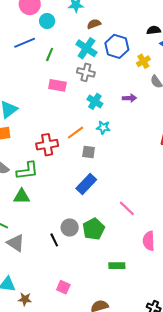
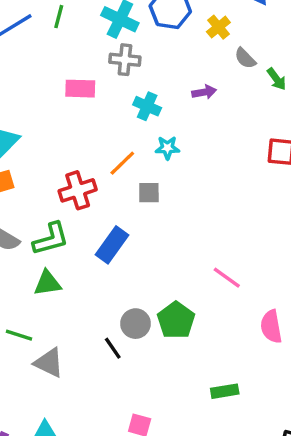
green line: (50, 54) -> (59, 17), moved
blue rectangle: (86, 184) -> (112, 245), moved
green rectangle: (117, 266) -> (225, 391), moved

